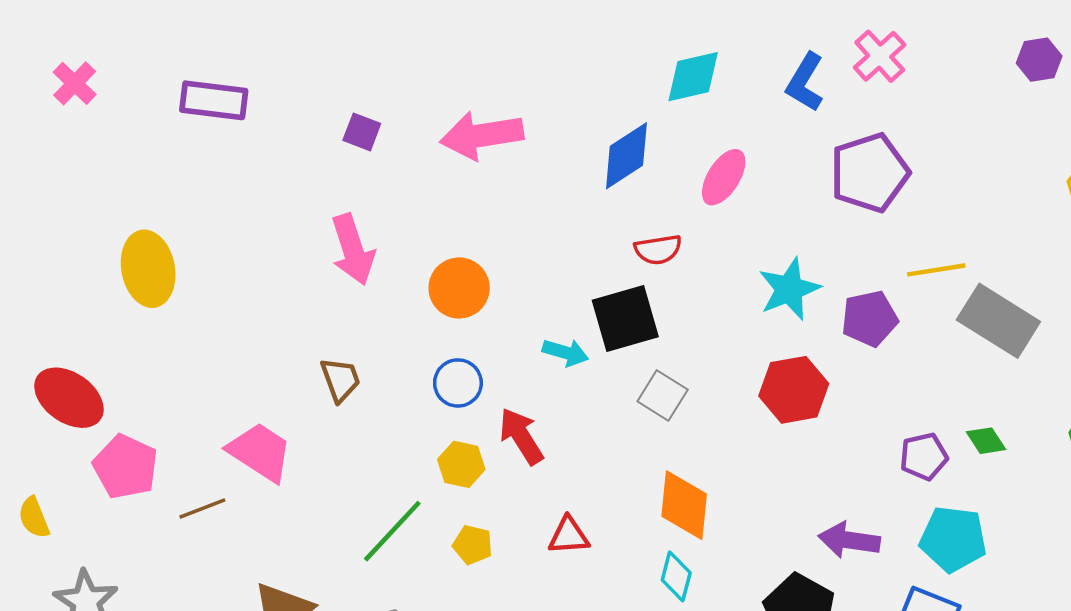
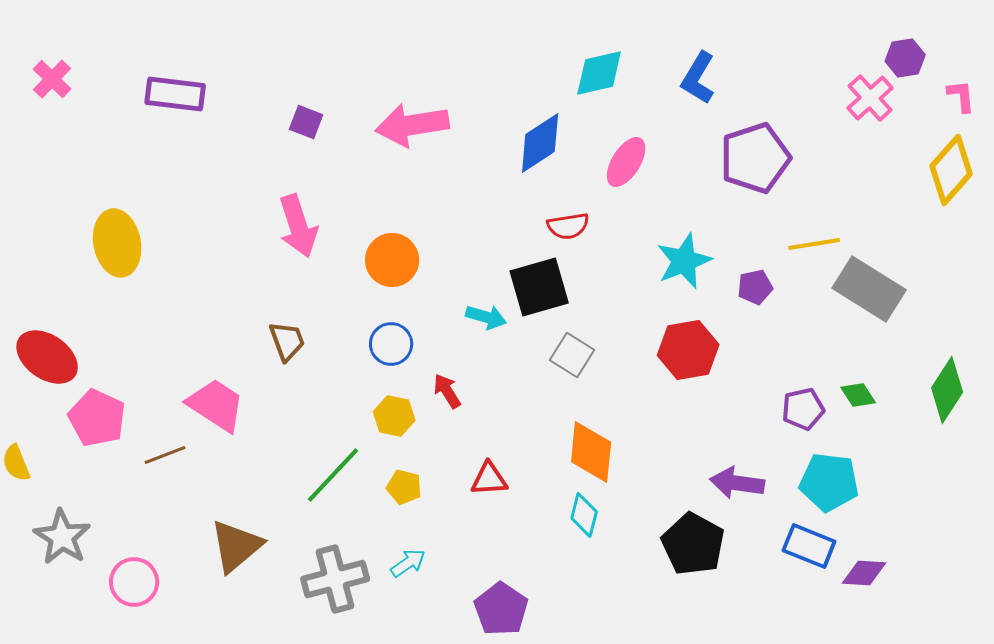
pink cross: (880, 56) -> (870, 98), moved
purple pentagon: (870, 319) -> (755, 287), size x0.7
red arrow: (521, 436) -> (447, 391), size x0.7

